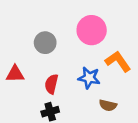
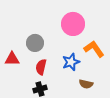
gray circle: (45, 43) -> (35, 43), moved
blue star: (89, 78) -> (71, 62), turned -30

